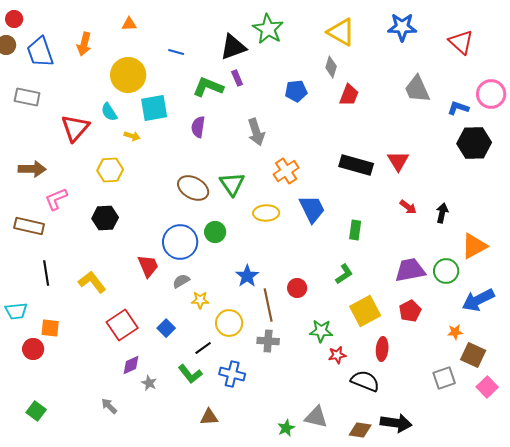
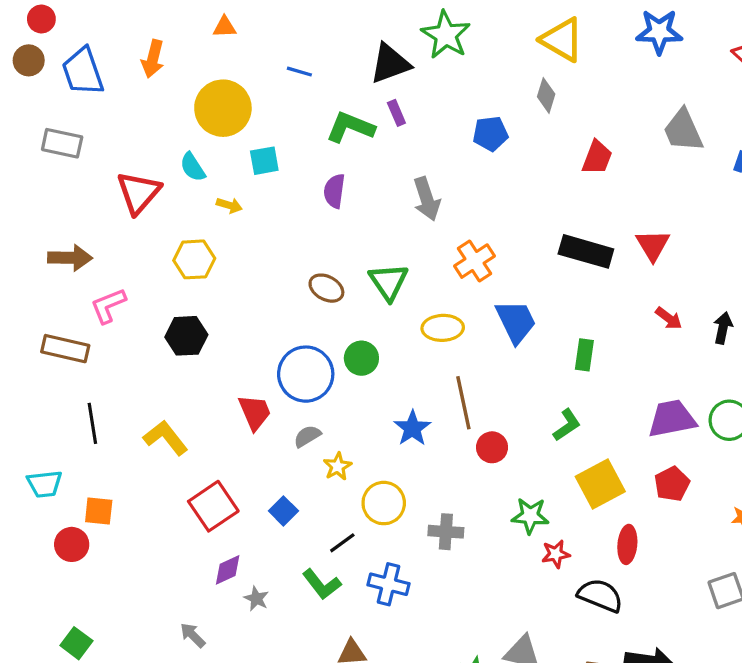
red trapezoid: (349, 95) -> (597, 158), moved
cyan square: (154, 108) -> (264, 161), size x0.7
brown ellipse: (193, 188) -> (326, 288), size x0.7
yellow star: (200, 300) -> (338, 466), turned -30
brown line: (268, 305) -> (463, 403), moved

